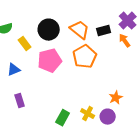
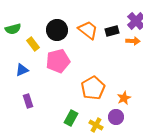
orange arrow: (125, 41) -> (133, 41), turned 128
orange pentagon: (85, 57) -> (93, 88), moved
yellow cross: (88, 114) -> (96, 125), moved

